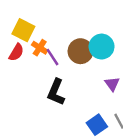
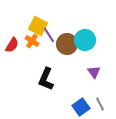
yellow square: (23, 30) -> (38, 26), moved
purple line: (53, 57) -> (49, 35), moved

